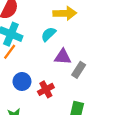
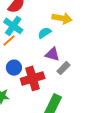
red cross: (46, 89) -> (33, 78), size x1.6

